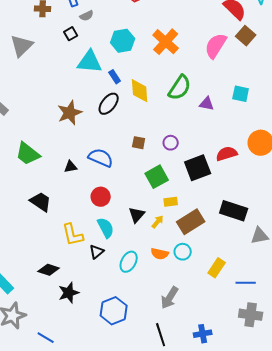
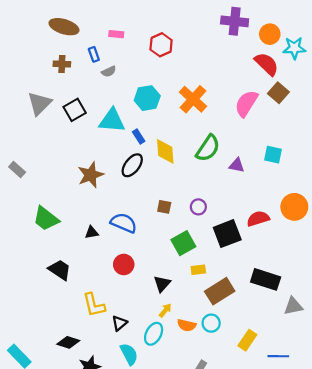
black square: (71, 34) -> (75, 110), moved, size x1.5
yellow arrow: (158, 222) -> (165, 310), moved
cyan semicircle: (106, 228) -> (129, 354), moved

